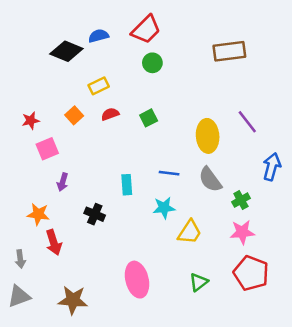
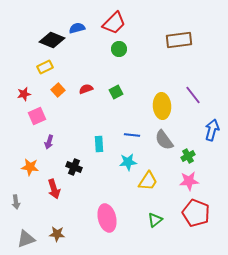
yellow rectangle: (99, 86) -> (45, 67), moved
red arrow: (54, 242) -> (54, 189), moved
gray triangle: (19, 296) -> (26, 239), moved
brown star: (73, 300) -> (57, 234), size x0.7

